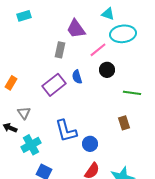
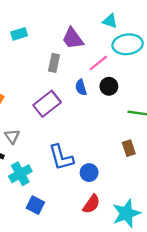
cyan rectangle: (24, 16) -> (19, 34), moved
blue semicircle: (77, 77) -> (81, 87), moved

